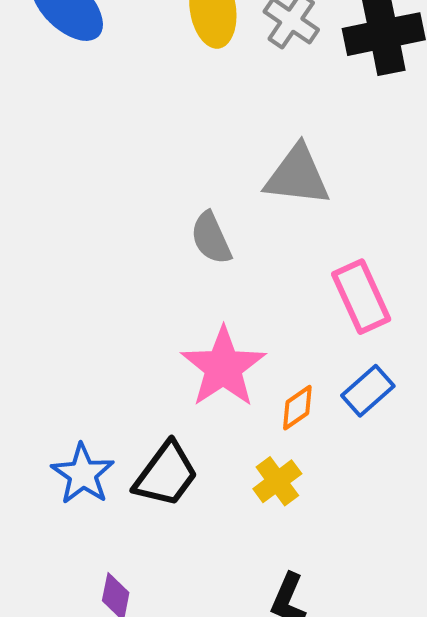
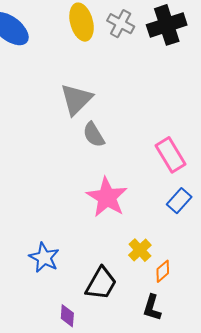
gray triangle: (297, 176) -> (76, 99), moved, turned -45
orange diamond: (297, 408) -> (163, 271), moved
black trapezoid: (166, 475) -> (101, 283), moved

